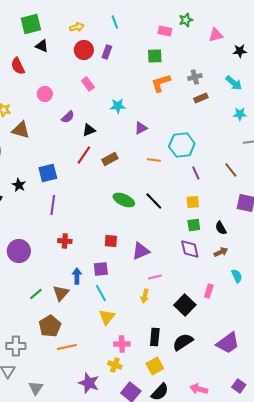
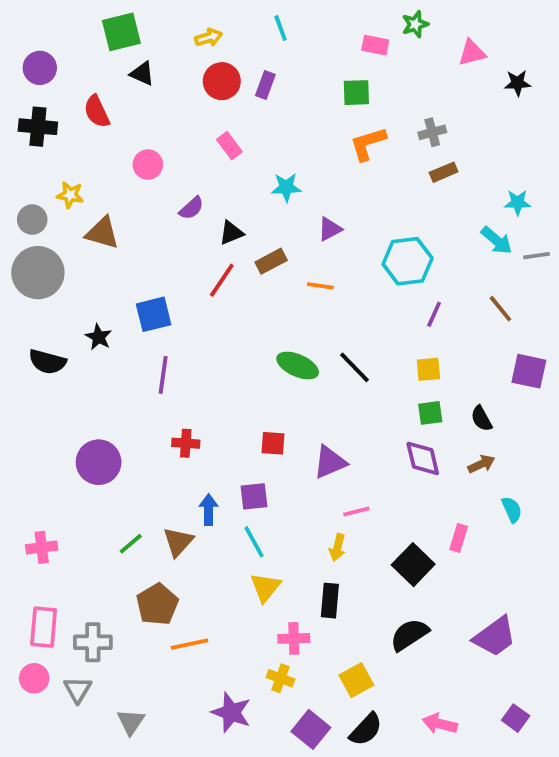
cyan arrow: (234, 83) -> (497, 240), moved
brown rectangle: (110, 159) -> (271, 261), moved
orange line: (154, 160) -> (320, 286), moved
purple line: (196, 173) -> (434, 314), turned 48
black rectangle: (155, 337) -> (330, 601), moved

